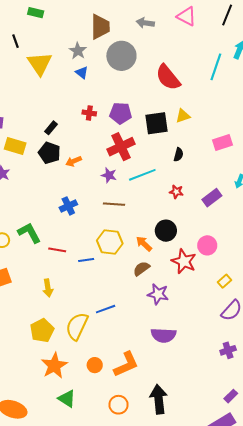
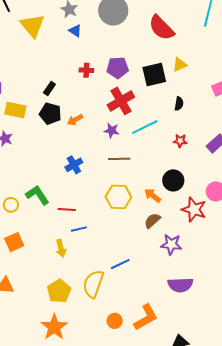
blue line: (86, 260) -> (79, 229), moved
orange star: (54, 366) -> (54, 327), moved

